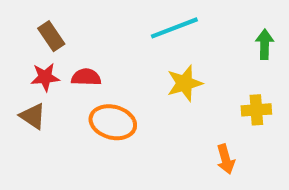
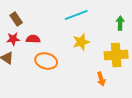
yellow cross: (256, 110) -> (116, 55), size x1.6

